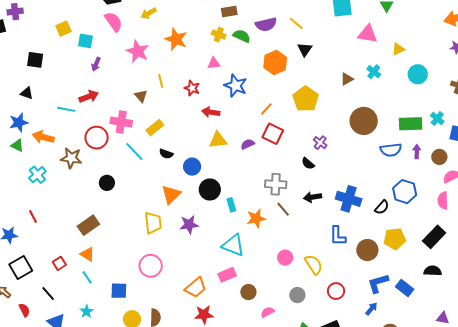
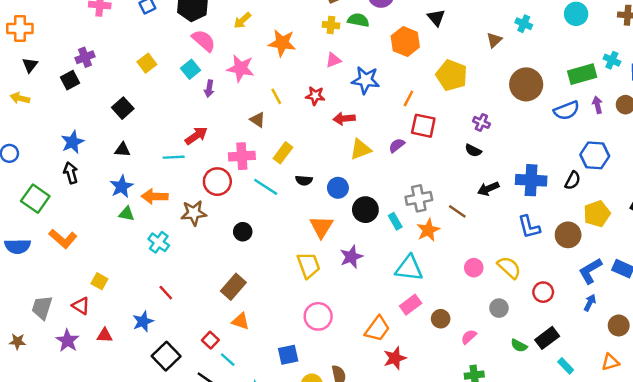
cyan square: (85, 41) -> (191, 69), moved, turned -35
black square: (35, 60) -> (123, 108), turned -36
purple arrow: (96, 64) -> (209, 89), moved
gray cross: (276, 184) -> (419, 198), moved
cyan line: (87, 277) -> (228, 360), moved

